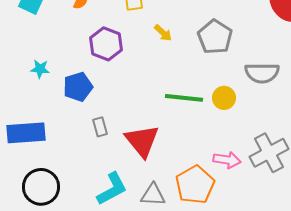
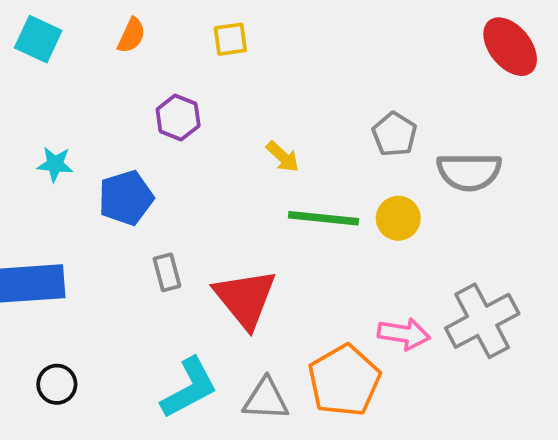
yellow arrow: (163, 33) -> (283, 157), moved
gray pentagon: (215, 37) -> (394, 134), moved, size x0.7
purple hexagon: (106, 44) -> (178, 118), size x0.7
black circle: (41, 187) -> (57, 384), size x0.6

